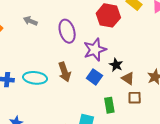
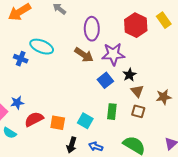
brown arrow: (65, 72) -> (84, 55), moved, turned -54
cyan ellipse: (35, 78) -> (42, 47), moved

